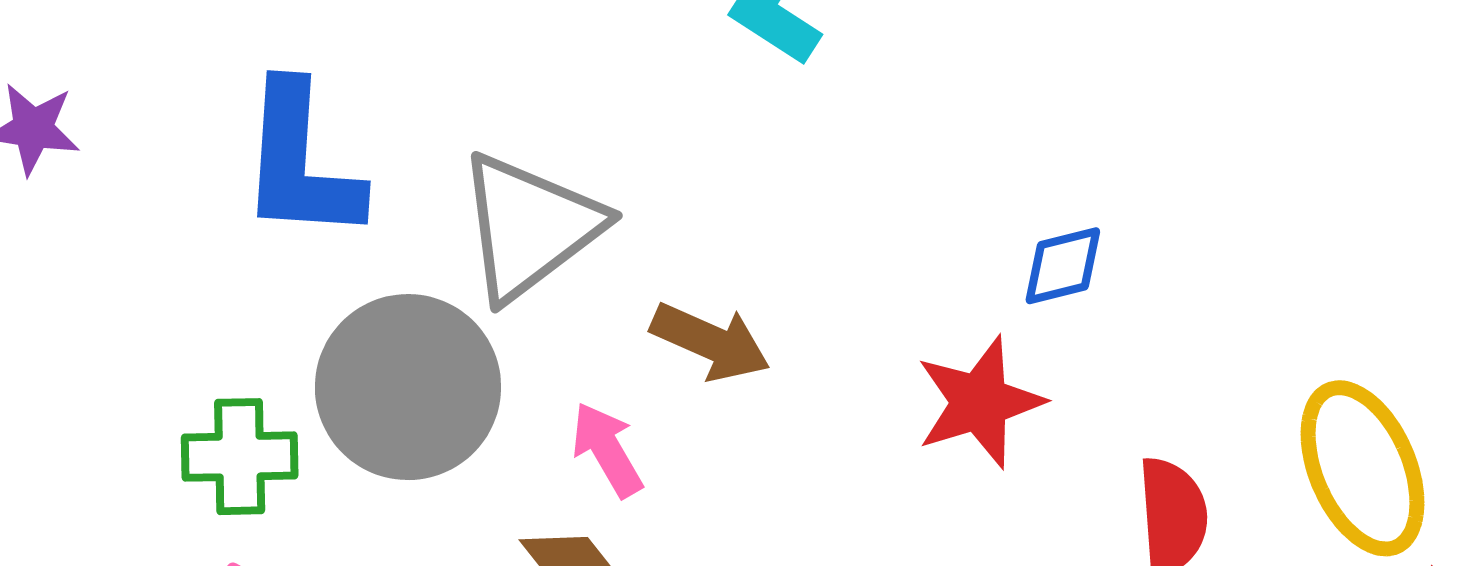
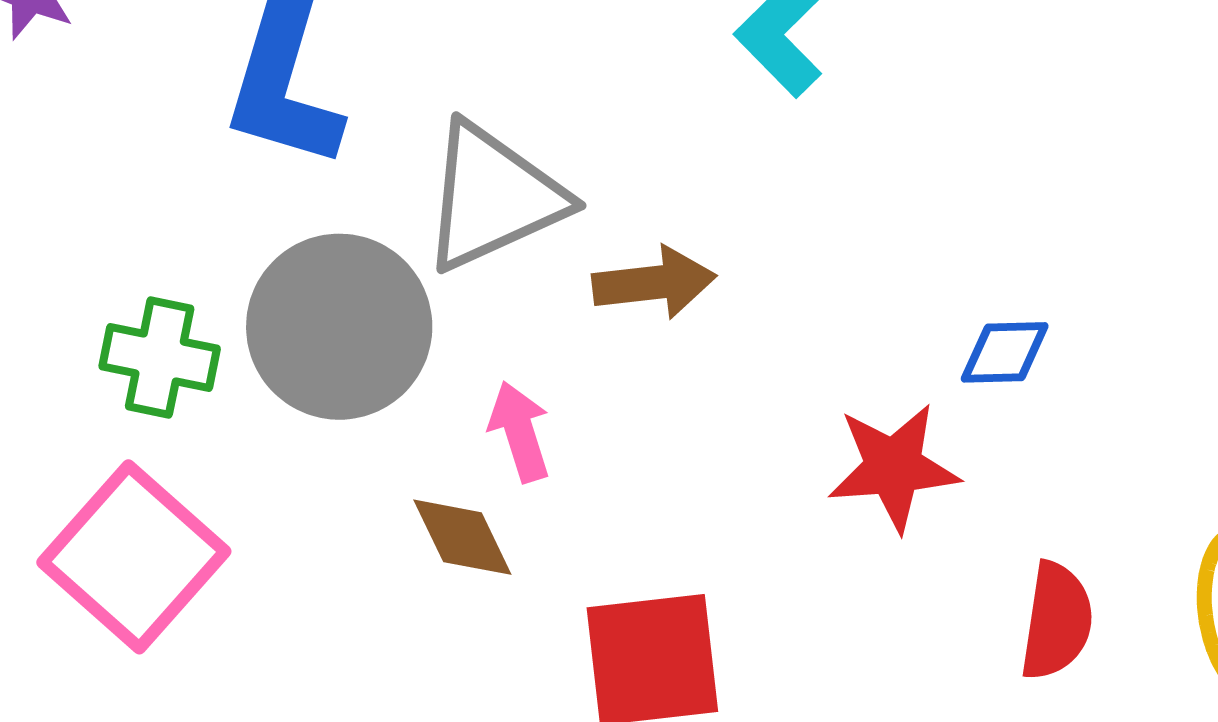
brown arrow: (710, 342) -> (654, 283), moved, turned -43

